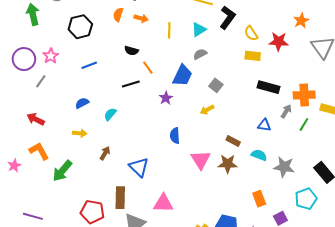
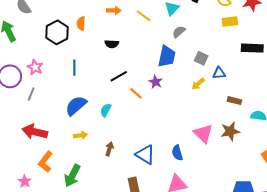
orange semicircle: (118, 15) -> (81, 23), moved
yellow line: (169, 30) -> (144, 16), turned -42
blue line: (89, 65) -> (74, 68), turned -56
orange line: (148, 68) -> (136, 93), moved
blue semicircle: (82, 103) -> (76, 106), size x1.6
red arrow: (36, 119) -> (35, 132), size x1.4
blue triangle: (264, 125) -> (219, 73), moved
blue semicircle: (175, 136) -> (177, 153), moved
brown rectangle: (233, 141) -> (234, 101), moved
orange L-shape: (39, 151) -> (45, 162), turned -100

